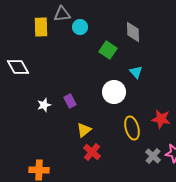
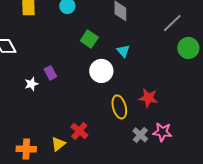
green square: (108, 50) -> (89, 39), moved
purple rectangle: (70, 101) -> (50, 73), moved
yellow triangle: (84, 130) -> (58, 144), moved

